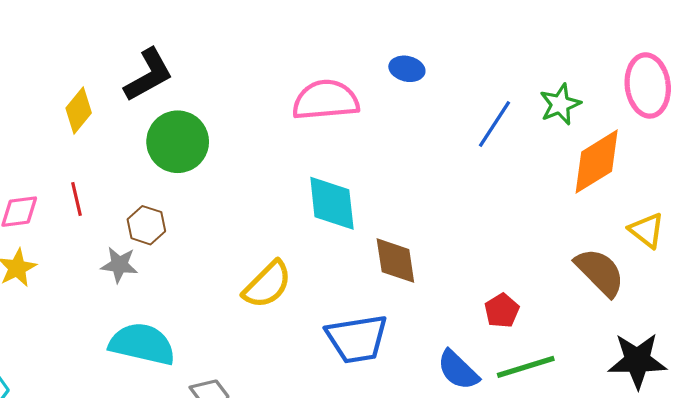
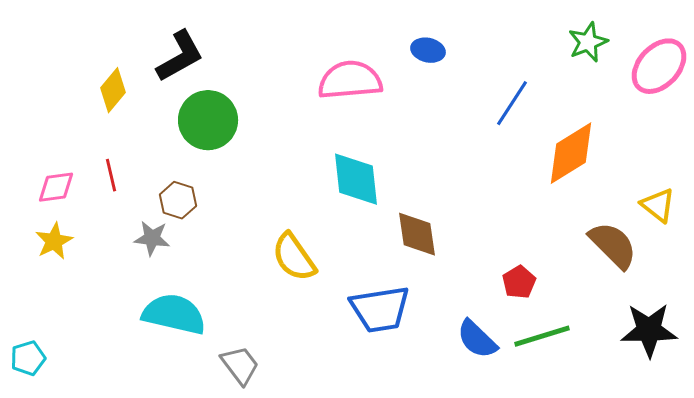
pink ellipse: (648, 85) -> (659, 66), turned 50
green star: (560, 104) -> (588, 42), moved
orange diamond: (597, 162) -> (571, 153), moved
yellow semicircle: (267, 285) -> (294, 257), turned 100

